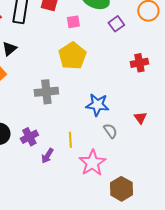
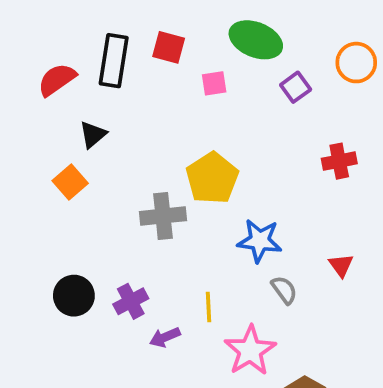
yellow pentagon: (72, 56) -> (212, 178), moved
purple arrow: (47, 156) -> (165, 337), turned 35

